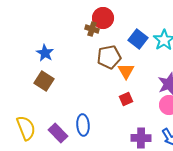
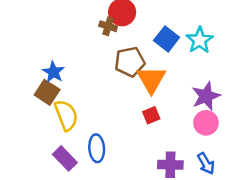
blue star: (45, 53) -> (53, 72), moved
orange triangle: (126, 71) -> (151, 80), size x1.4
yellow semicircle: (26, 128) -> (66, 115), moved

